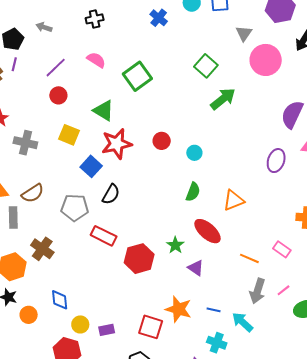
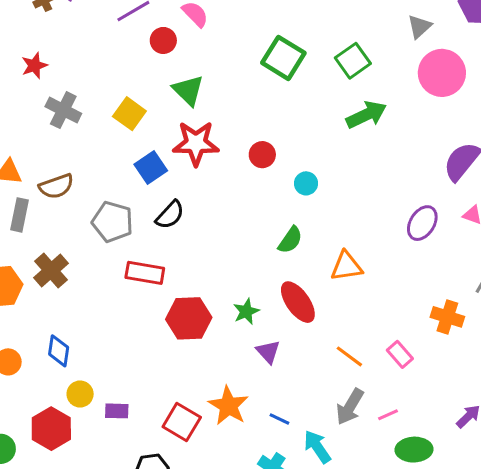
green square: (137, 76) -> (283, 58), moved, turned -36
red circle: (58, 95) -> (163, 40), moved
red rectangle: (104, 236) -> (145, 273), turned -30

